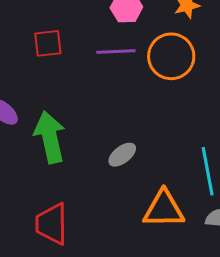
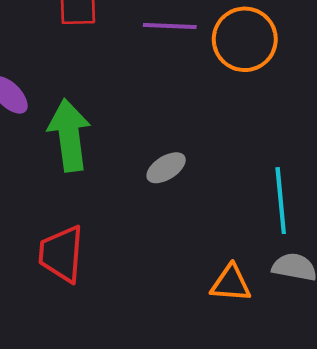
orange triangle: (164, 209) -> (231, 283), moved, size x0.7

